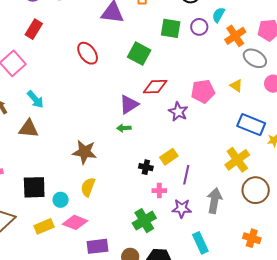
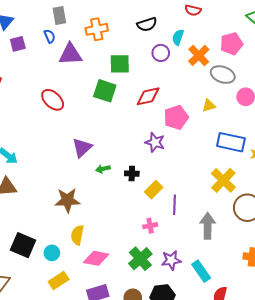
green square: (171, 28) -> (120, 64), moved
yellow triangle: (236, 86) -> (209, 106), turned -40
red diamond: (155, 87) -> (148, 96), moved
purple triangle: (129, 105) -> (82, 148), moved
black cross: (146, 167) -> (132, 174), moved
black square: (34, 187) -> (23, 245), turned 35
purple star: (182, 208) -> (171, 260), moved
pink diamond: (75, 222) -> (96, 258), moved
yellow rectangle: (44, 226) -> (59, 281), moved

